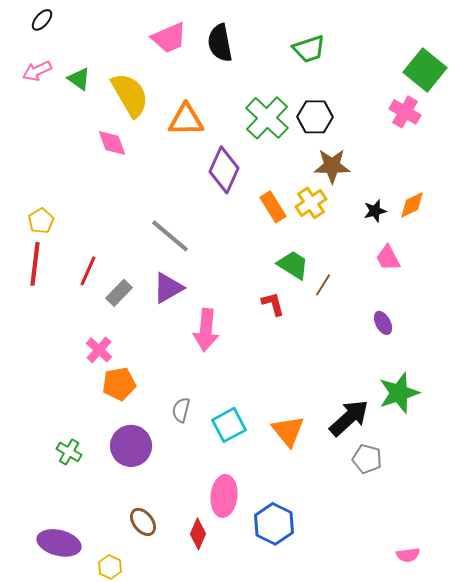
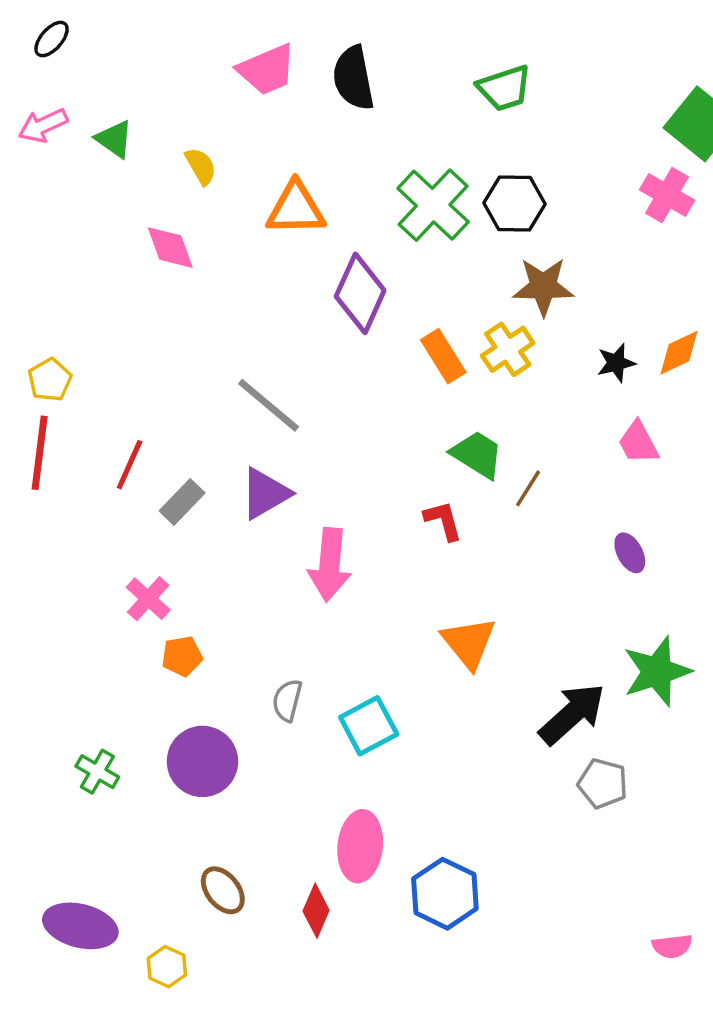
yellow semicircle: (130, 95) -> (201, 166), size x0.5
orange pentagon: (119, 384) -> (182, 656), size x0.7
orange triangle: (288, 431) -> (469, 643), moved

